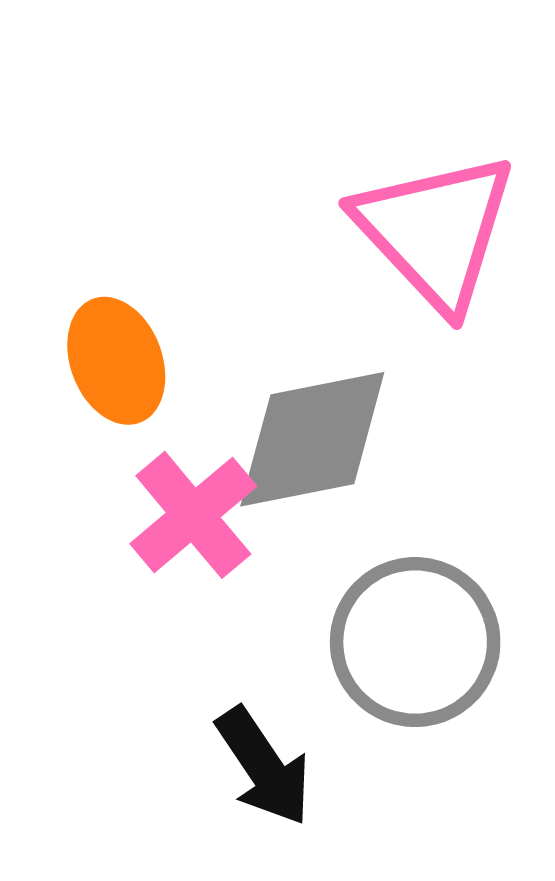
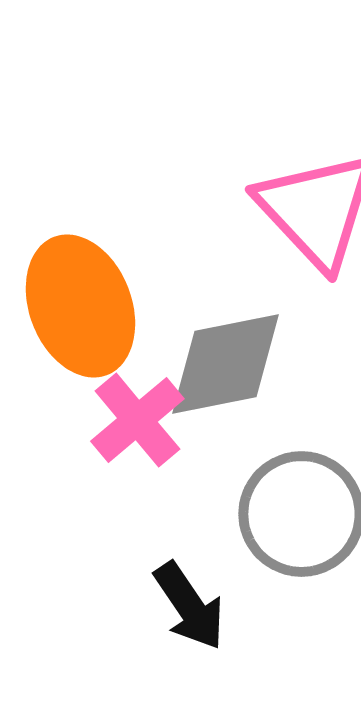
orange ellipse: (116, 361) -> (80, 306), size x1.5

